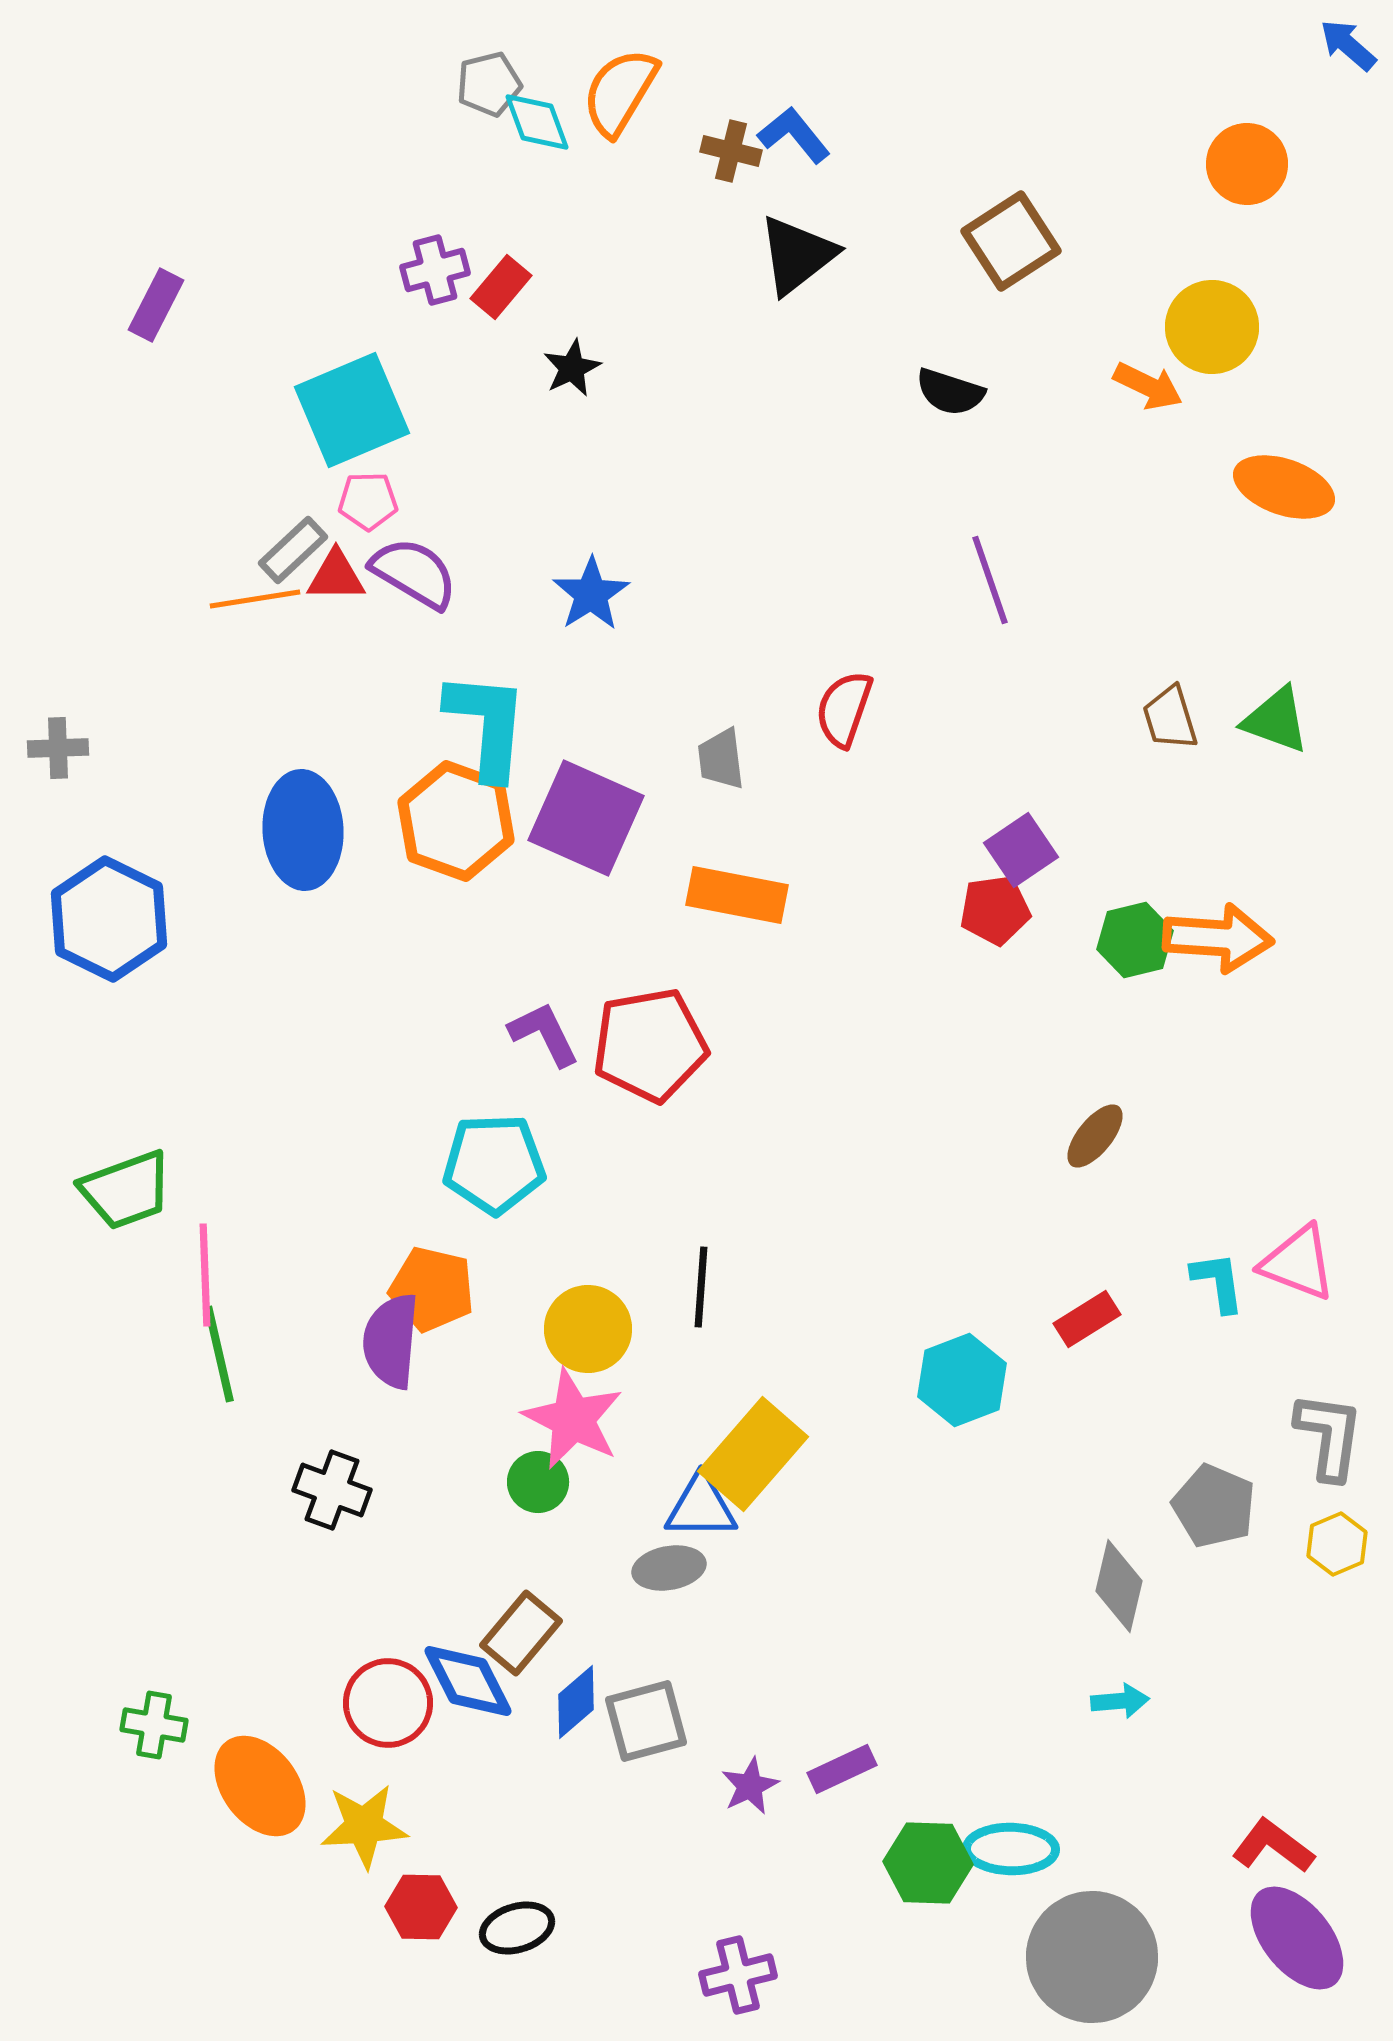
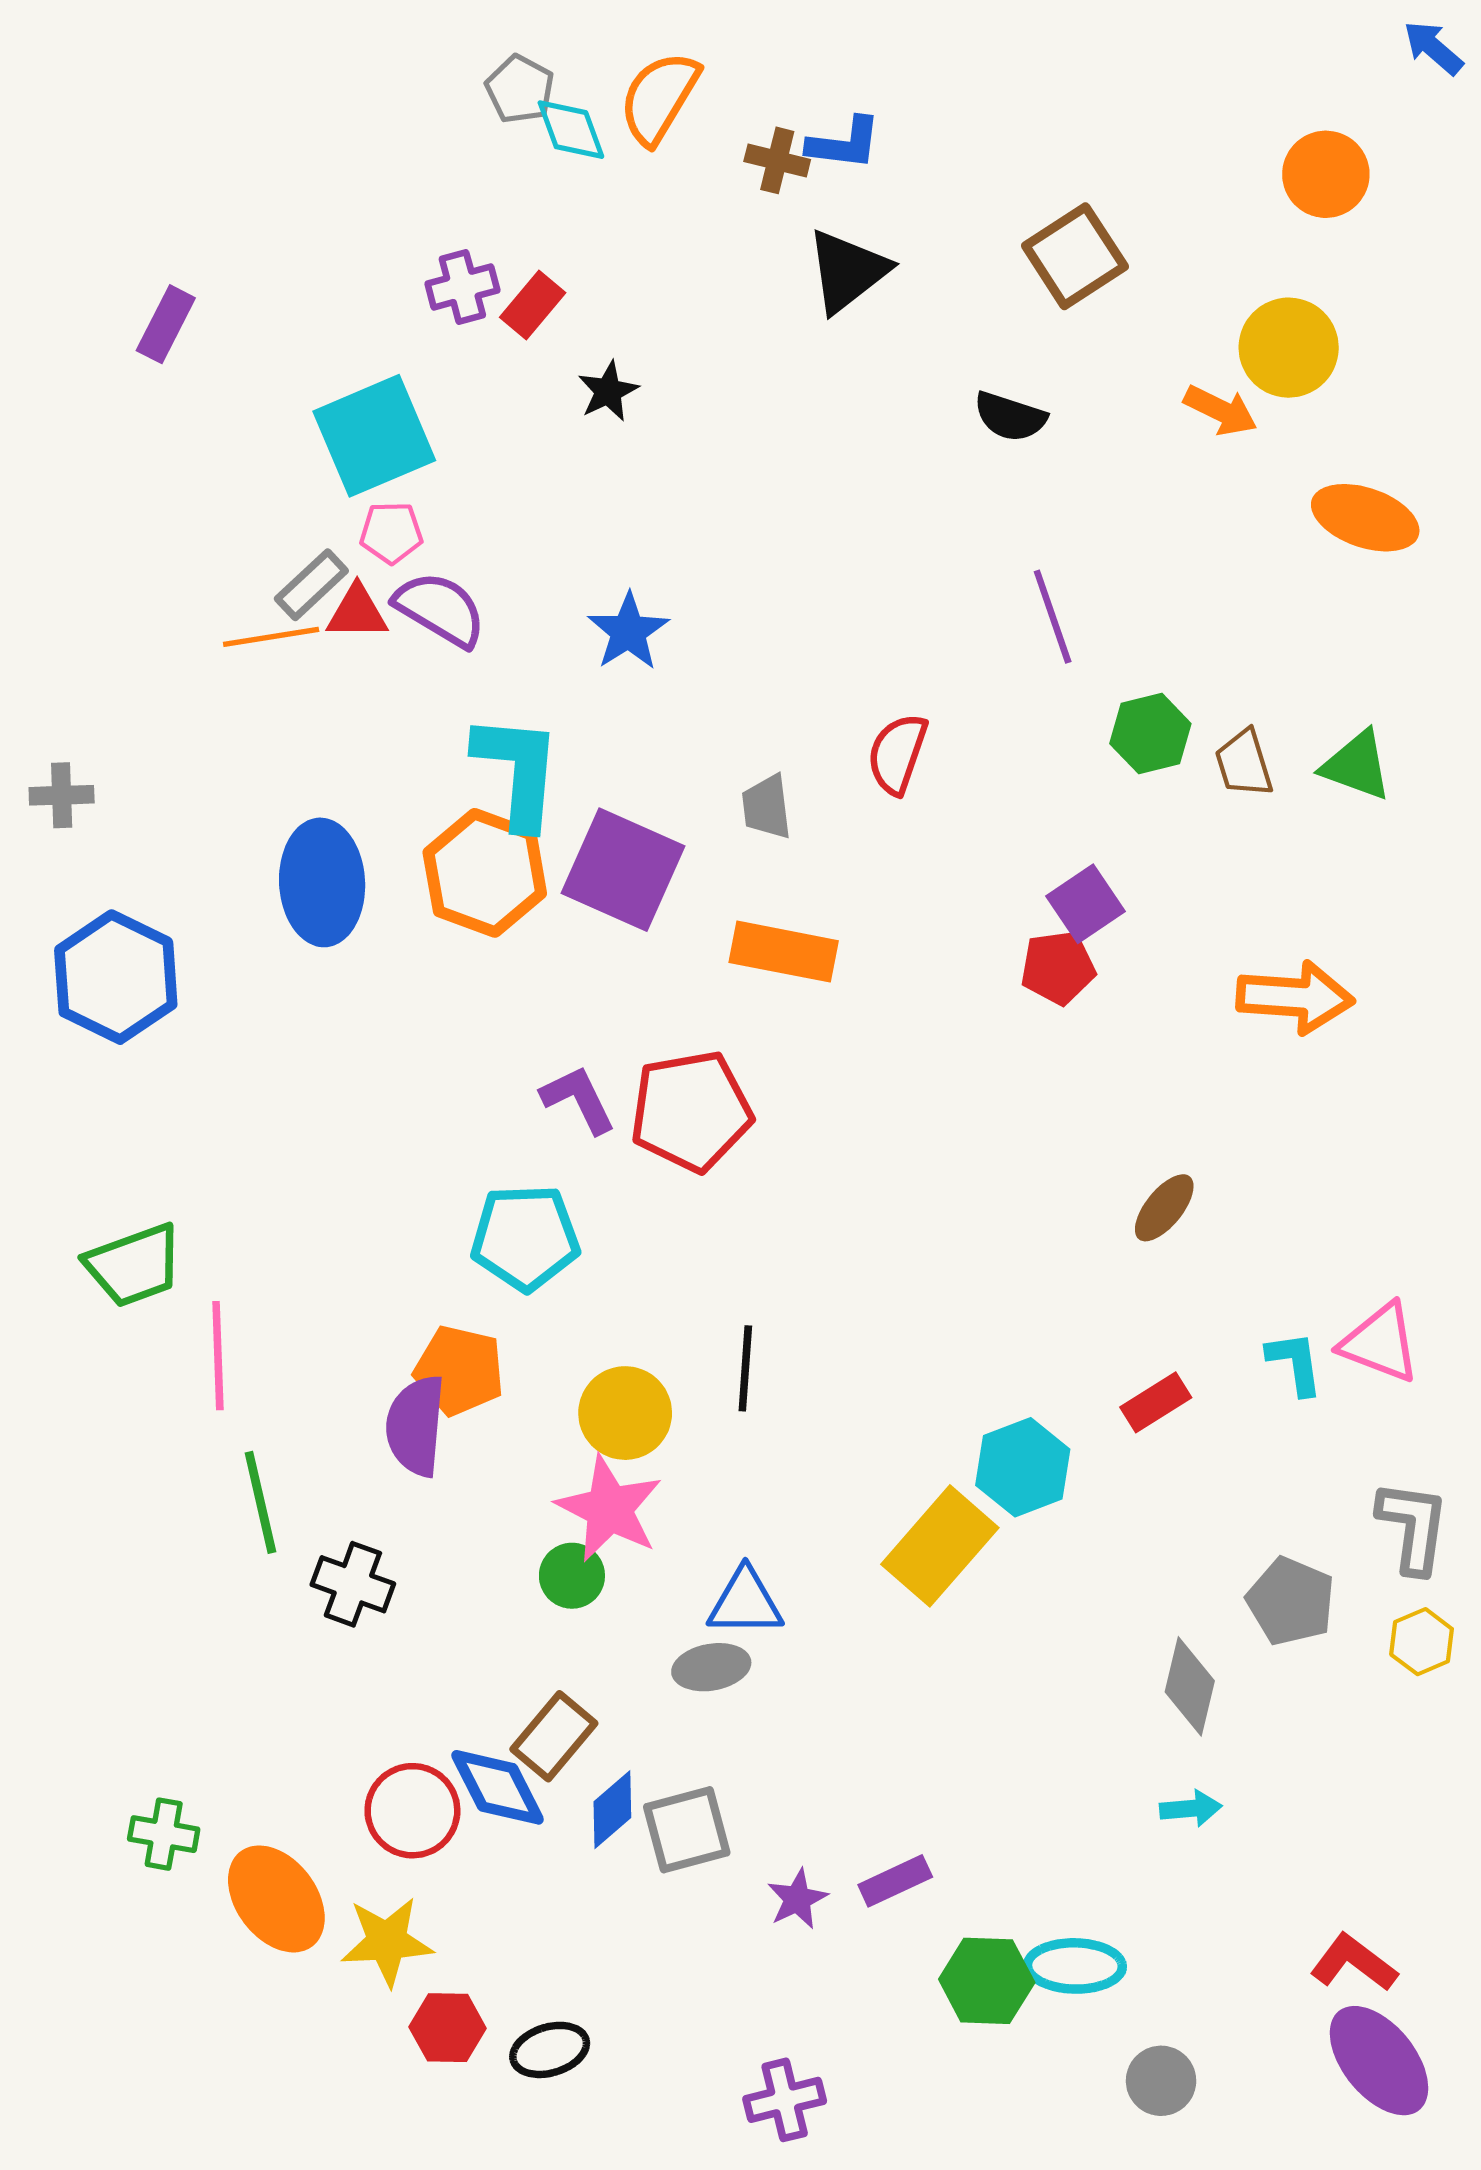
gray pentagon: (489, 84) -> (520, 89), turned -30
blue L-shape: (794, 135) -> (844, 143), turned 136
green hexagon: (1135, 940) -> (1150, 734), moved
green line: (219, 1354) -> (260, 1502), moved
yellow rectangle: (753, 1454) -> (940, 1546), moved
gray circle: (1092, 1957) -> (1161, 2081), size x0.5

